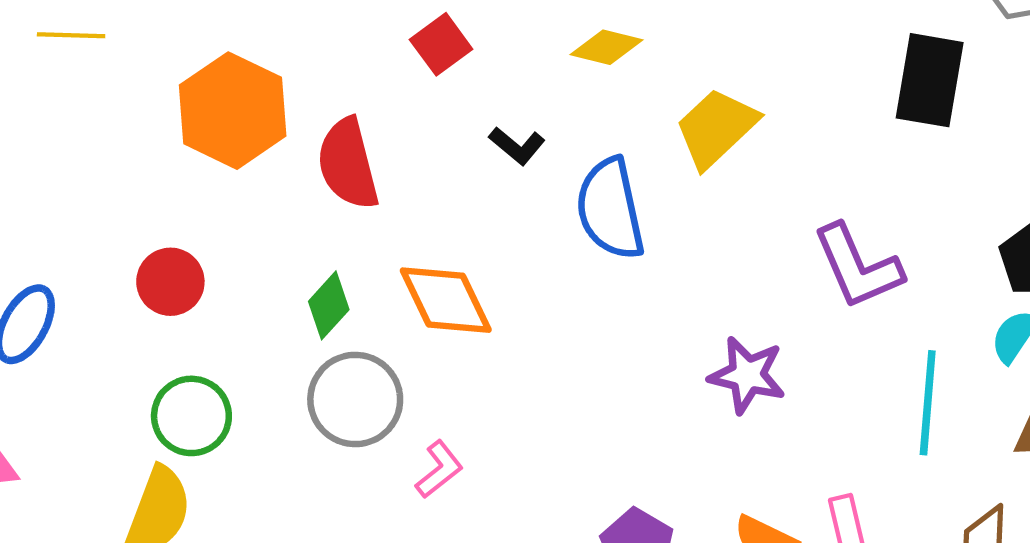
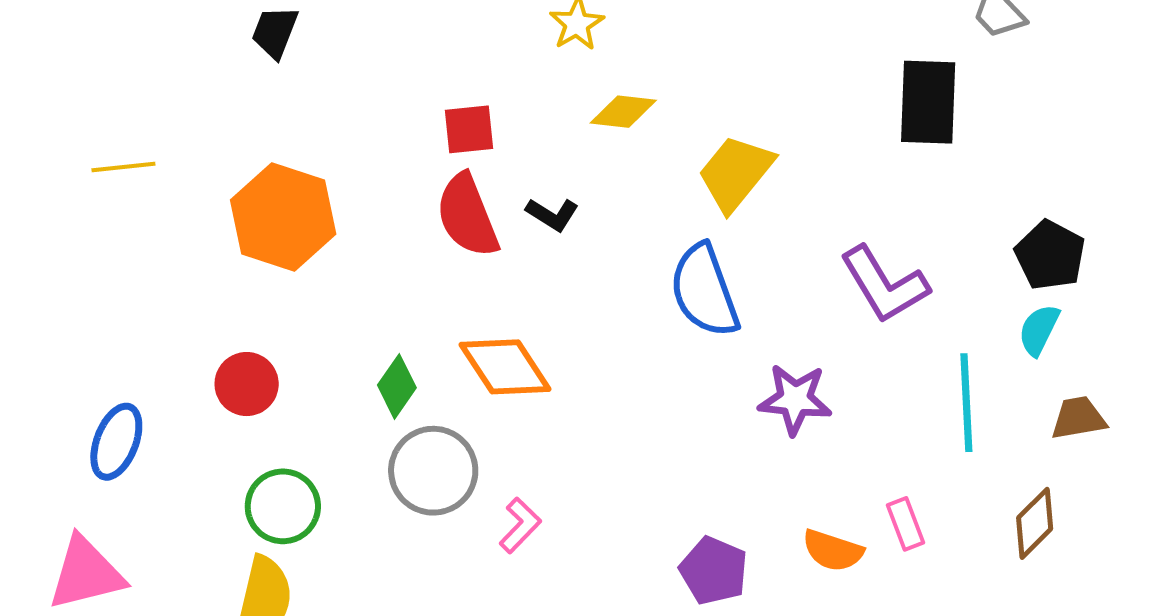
red square: (441, 44) -> (469, 129), turned 38
red semicircle: (348, 164) -> (467, 216), moved
blue semicircle: (610, 209) -> (704, 291), moved

